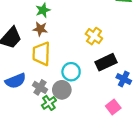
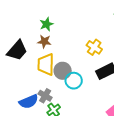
blue semicircle: (16, 81) -> (29, 102), moved
gray circle: (62, 90) -> (63, 71), moved

